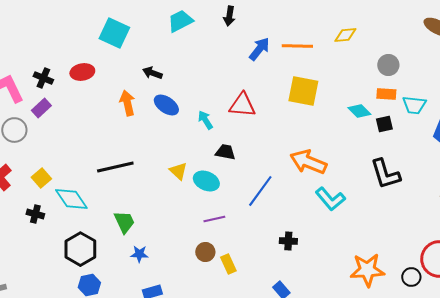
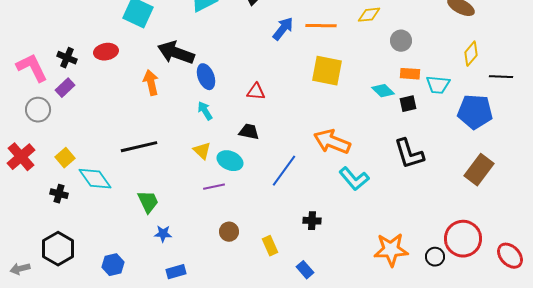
gray circle: (388, 65) -> (401, 41), moved
black arrow: (152, 73) -> (176, 53), size x1.8
blue ellipse: (166, 105) -> (206, 77), moved, turned 35
red triangle: (242, 105) -> (256, 92), moved, size x0.7
cyan arrow: (205, 120) -> (205, 111), moved
purple line: (214, 219) -> (214, 187), moved
black hexagon: (80, 249) -> (58, 249), moved
yellow rectangle: (228, 264) -> (270, 246), moved

